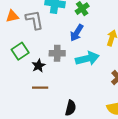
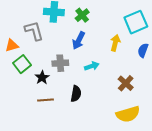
orange triangle: (12, 16) -> (12, 45), moved
cyan arrow: (87, 58) -> (92, 66), size x0.6
black semicircle: (71, 108) -> (76, 94), moved

